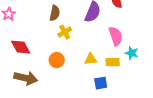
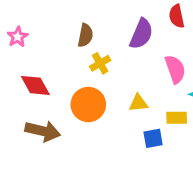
orange circle: (57, 60) -> (88, 105), size x1.5
yellow rectangle: (113, 62) -> (177, 118), moved

